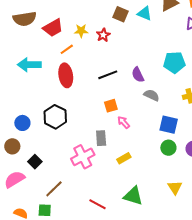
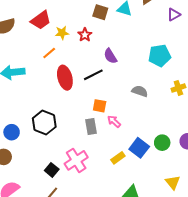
red trapezoid: (53, 28) -> (41, 20), moved
red ellipse: (66, 75) -> (65, 78), moved
purple semicircle: (138, 75) -> (110, 56), moved
orange square: (111, 106) -> (100, 106), turned 32
blue square: (169, 125) -> (139, 148), moved, turned 30
gray rectangle: (101, 138) -> (91, 127), moved
black square: (35, 162) -> (52, 170), moved

